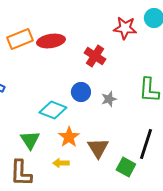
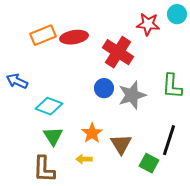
red cross: (95, 56) -> (118, 52), size x1.4
gray star: (109, 99) -> (132, 95), size x1.8
cyan diamond: (53, 110) -> (49, 106), moved

